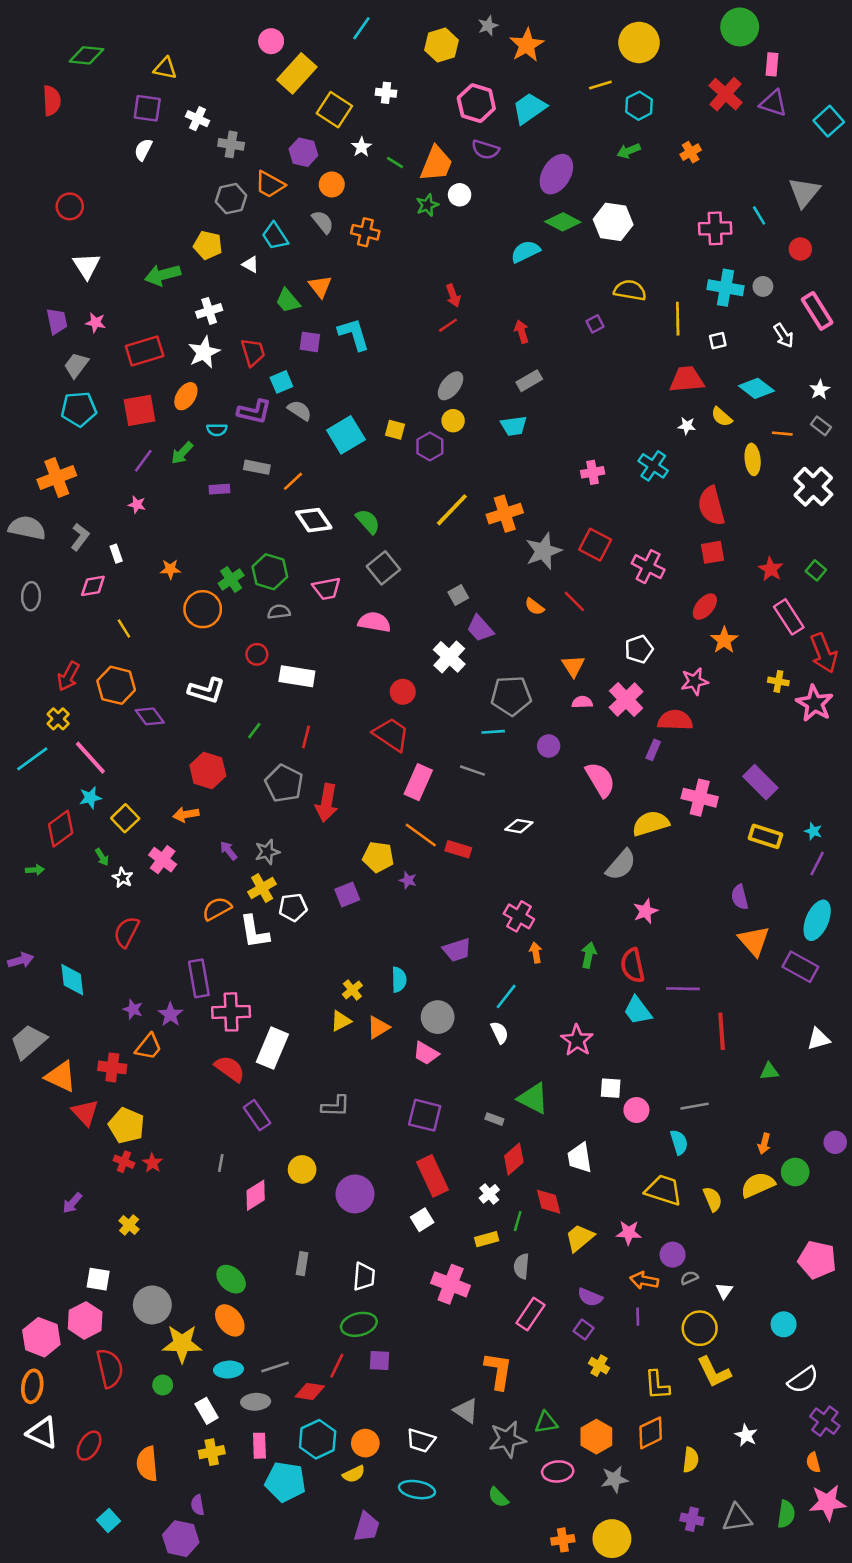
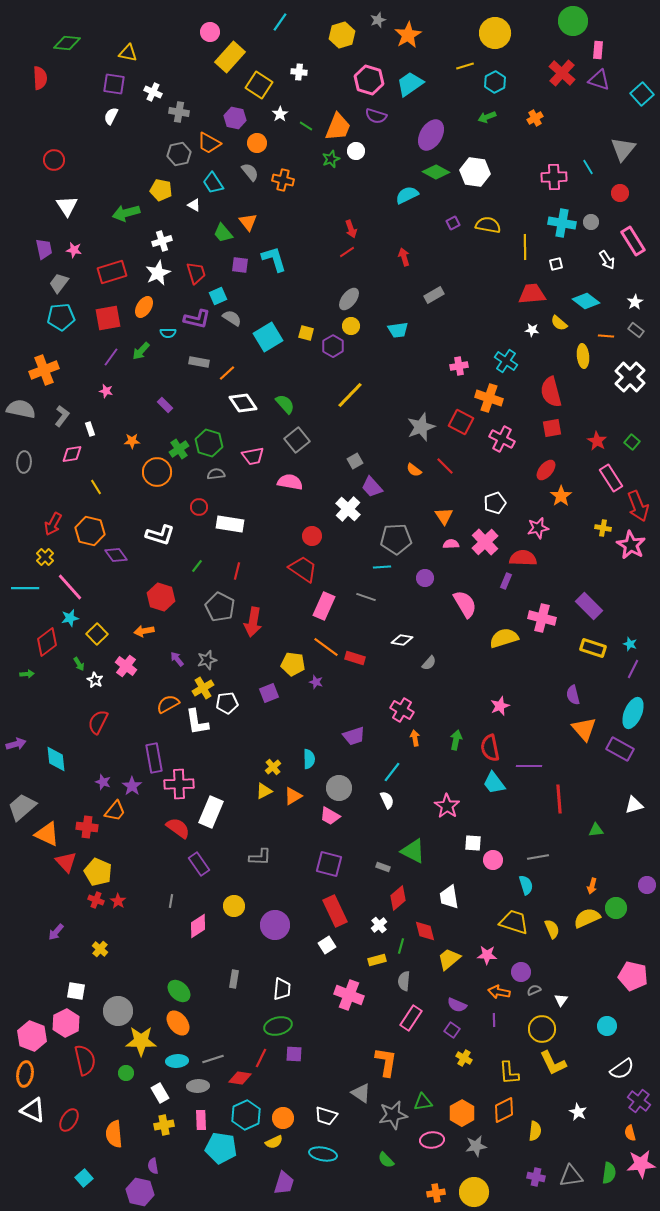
purple square: (595, 324) -> (453, 223), moved
gray rectangle: (529, 381) -> (434, 295), moved
purple rectangle: (219, 489) -> (165, 405), moved, turned 49
orange cross: (505, 514) -> (489, 398), moved, turned 36
cyan line: (32, 759) -> (25, 588), turned 36
gray semicircle: (621, 865) -> (429, 663), moved, size x0.6

